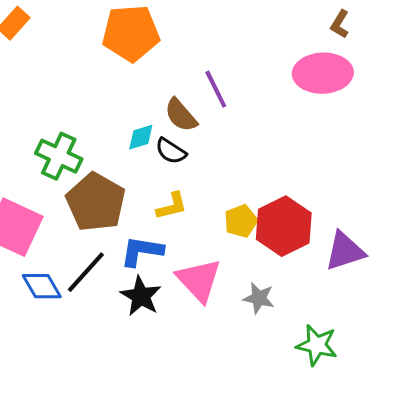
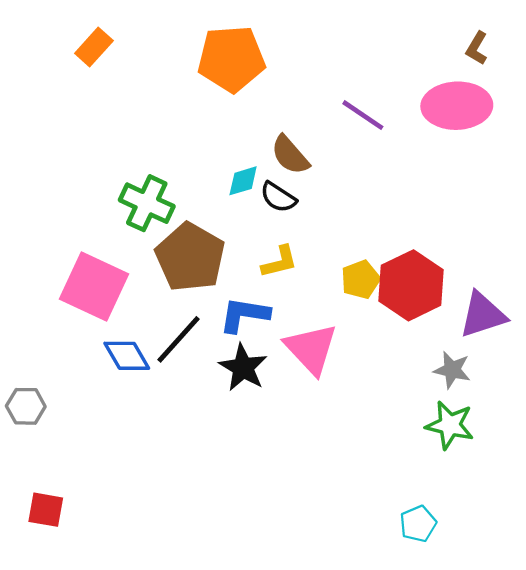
purple line: (216, 89) -> (363, 115), moved, turned -30
gray star: (259, 298) -> (452, 370), moved

